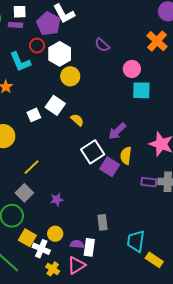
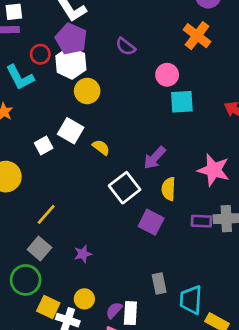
purple pentagon: (49, 24) -> (71, 39), moved
purple square: (110, 167) -> (151, 222), moved
gray rectangle: (103, 222) -> (159, 283), moved
purple semicircle: (77, 244) -> (114, 310), turned -48

